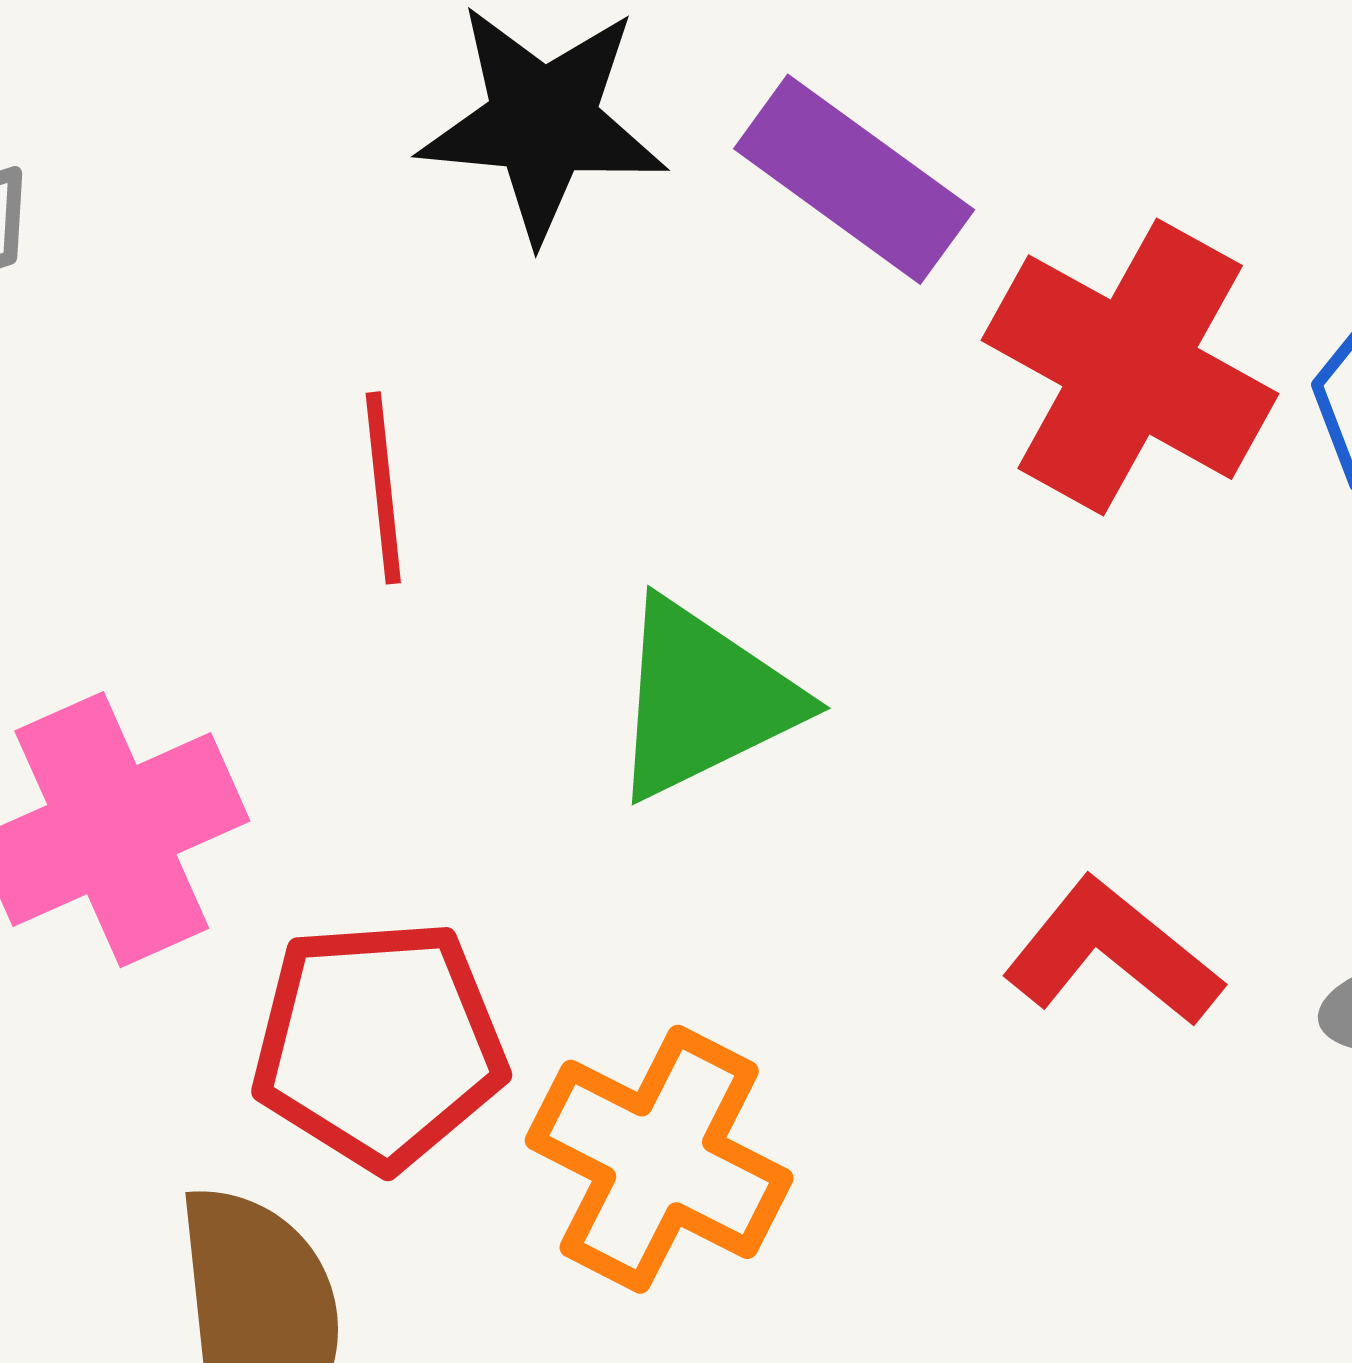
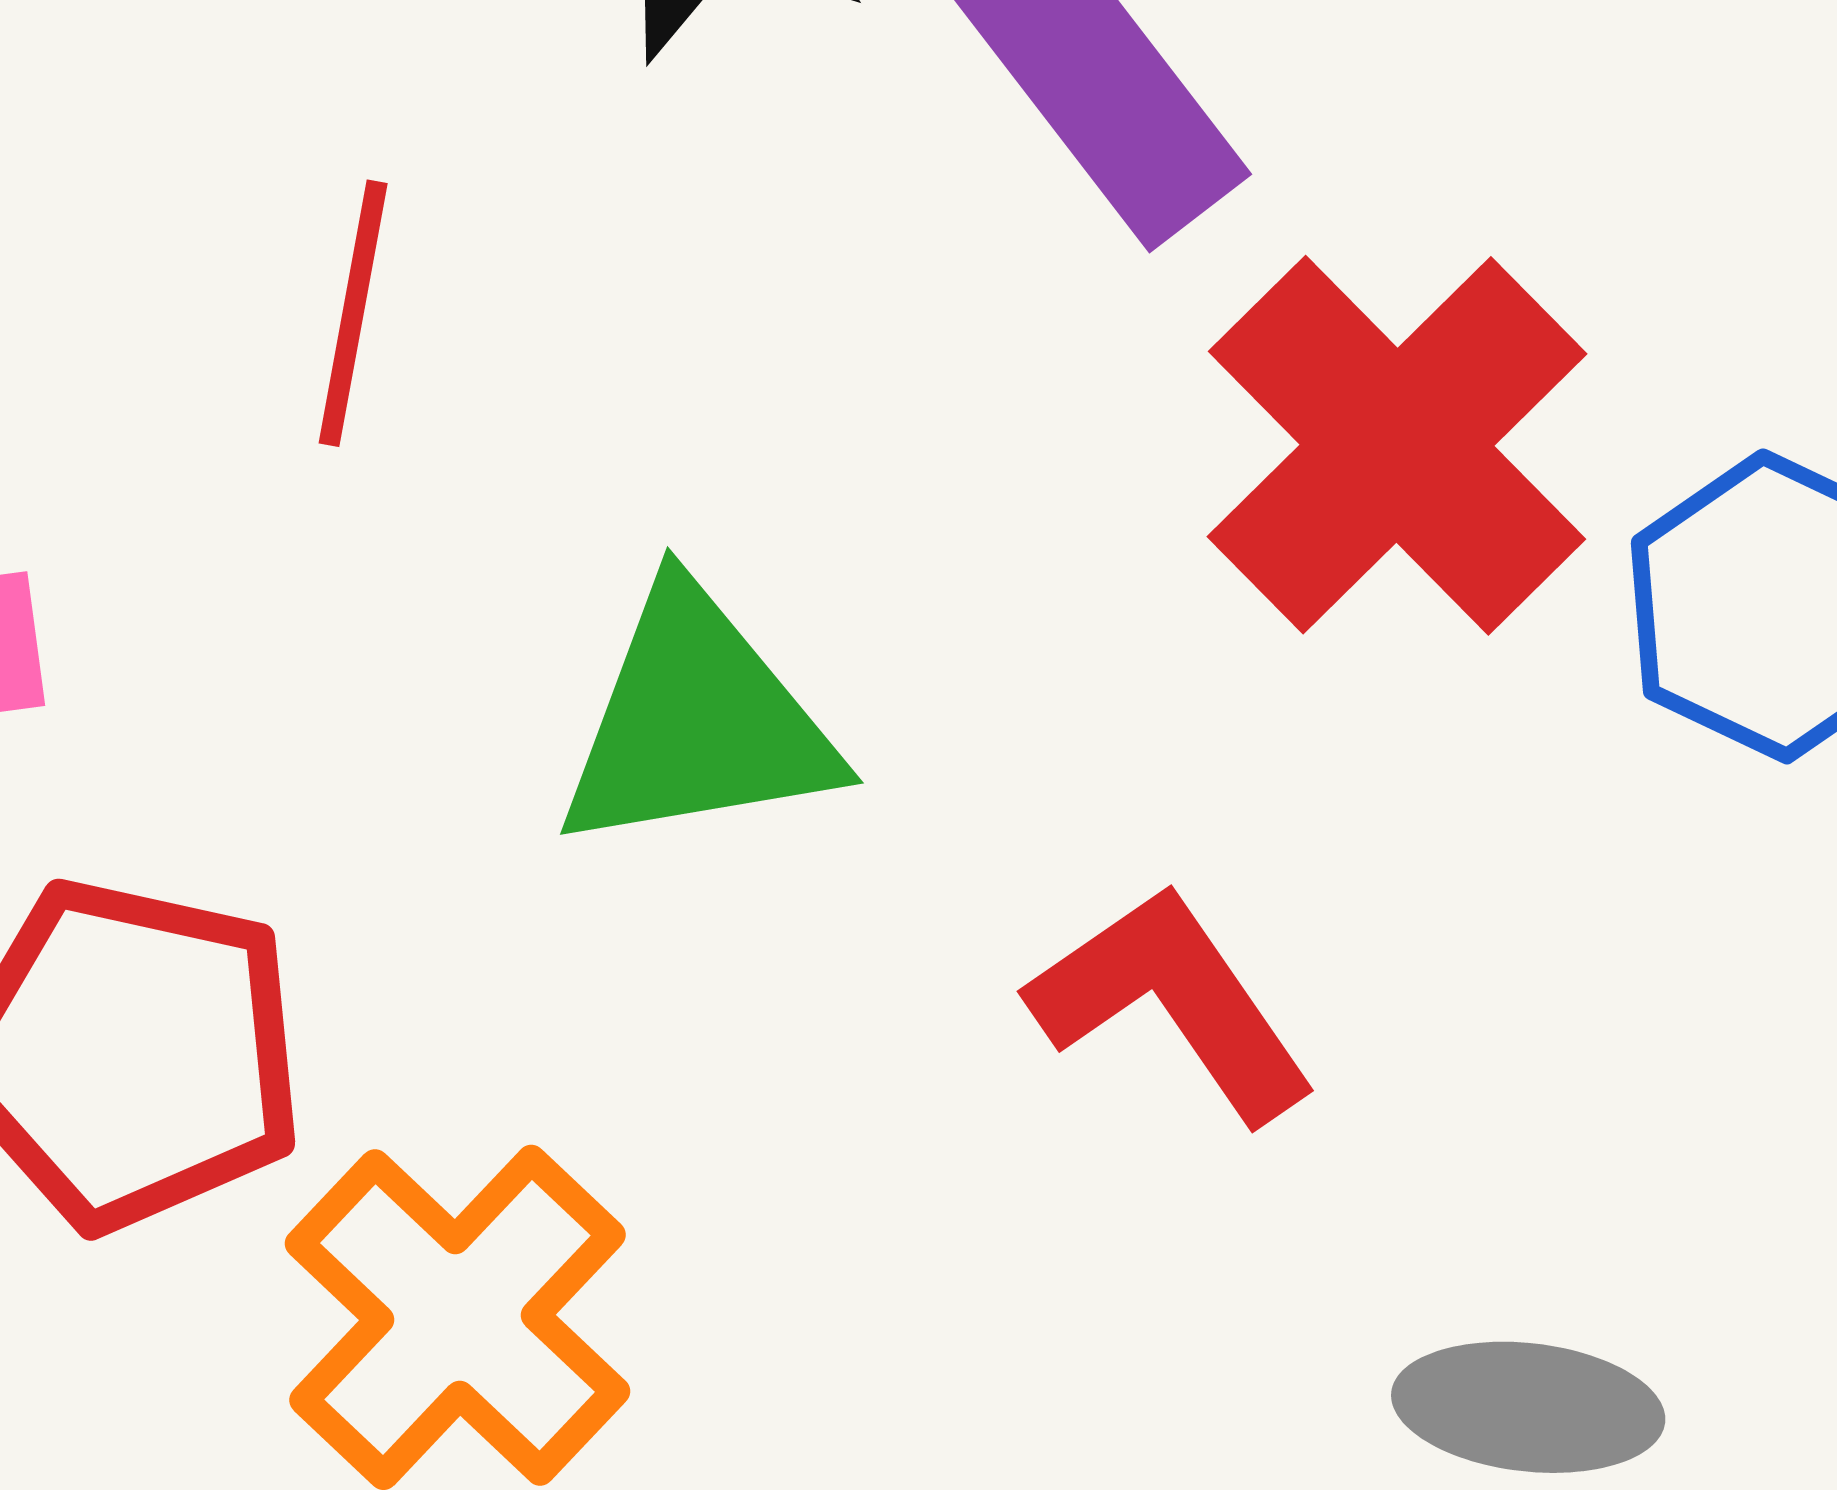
red L-shape: (1112, 953) -> (1172, 1003), moved

